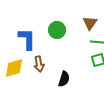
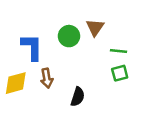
brown triangle: (90, 23) -> (95, 27), moved

